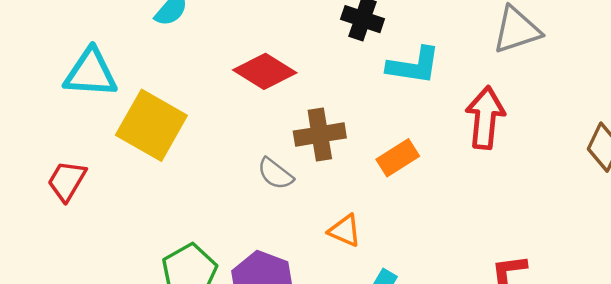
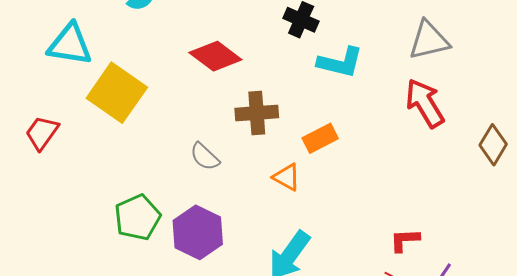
red arrow: (485, 118) -> (425, 103), moved, turned -42
gray semicircle: (275, 174) -> (205, 157), moved
orange triangle: (345, 231) -> (287, 177), moved

